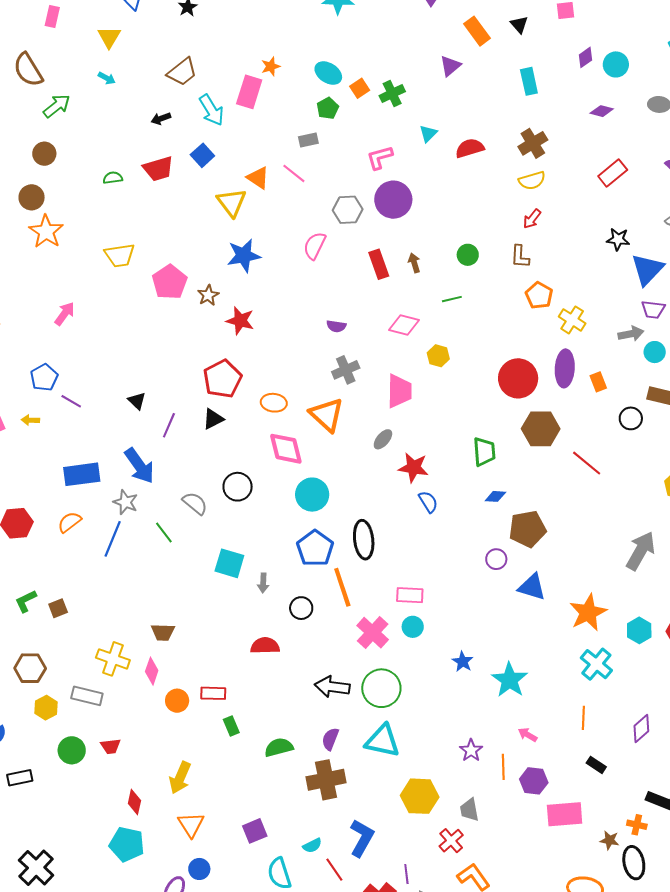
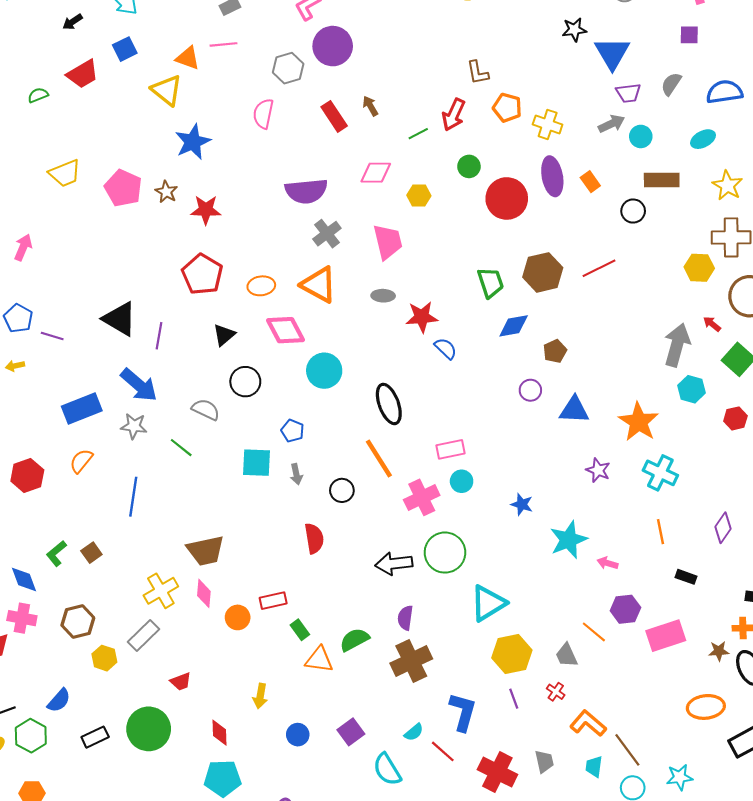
blue square: (202, 155) -> (125, 49), turned 30
pink line: (294, 173) -> (224, 44), turned -30
red arrow: (532, 219) -> (454, 115), moved, size x1.4
green circle: (468, 255) -> (469, 166), moved
purple semicircle: (336, 326) -> (306, 191), size x2.0
black triangle: (137, 401) -> (120, 319), size x1.8
black triangle: (213, 419) -> (224, 335), moved
brown hexagon: (541, 429) -> (543, 272), moved
gray ellipse: (383, 439) -> (383, 296), turned 65
red line: (587, 463) -> (599, 268), turned -52
blue diamond: (495, 496) -> (514, 326), size x1.4
brown pentagon: (527, 529) -> (555, 351), size x0.6
blue line: (113, 539) -> (133, 497), moved
blue pentagon: (315, 548) -> (292, 431), moved, size x0.6
cyan hexagon: (639, 630) -> (692, 389), moved
brown trapezoid: (163, 632) -> (206, 551), size x1.5
pink cross: (373, 633) -> (422, 497), turned 36
red semicircle: (265, 646) -> (314, 538), turned 96
yellow cross: (113, 659) -> (161, 591), turned -36
cyan star: (510, 680) -> (569, 540), moved, turned 30
gray rectangle: (87, 696) -> (143, 635), turned -44
cyan triangle: (383, 741) -> (488, 603), moved, turned -30
green circle: (72, 750) -> (149, 729), moved, size x1.5
purple star: (471, 750) -> (598, 470), moved
orange line: (503, 767) -> (594, 632), moved, turned -35
yellow arrow: (180, 778) -> (260, 696), size x0.7
orange triangle: (191, 825) -> (319, 660), moved, turned -36
red cross: (451, 841) -> (556, 692), size x0.7
blue circle: (199, 869) -> (298, 735), moved
purple line: (406, 874) -> (514, 699), moved

